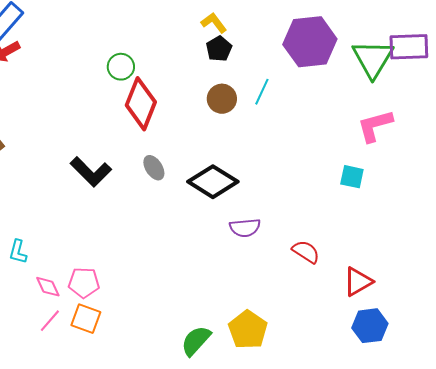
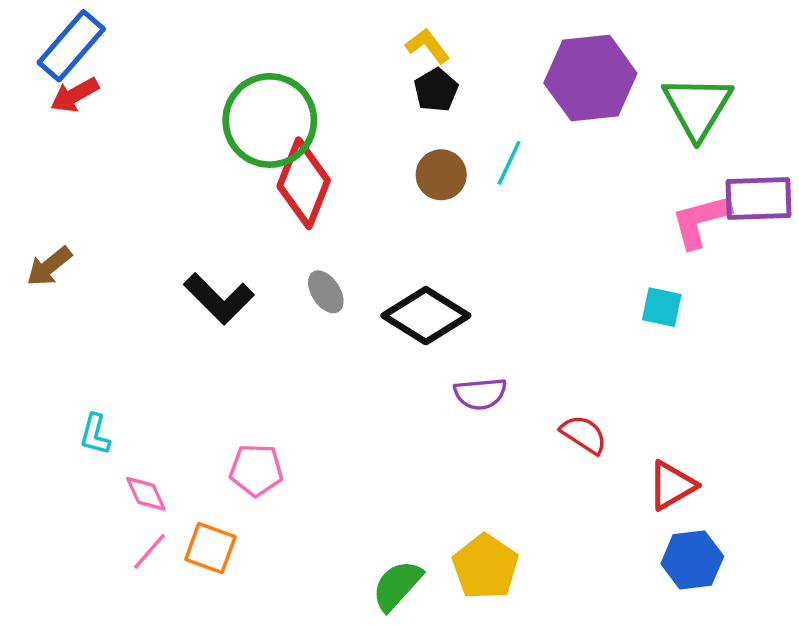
purple rectangle: (409, 47) -> (758, 199), moved
green circle: (121, 67) -> (270, 120), size x2.0
pink pentagon: (84, 283) -> (256, 470), moved

